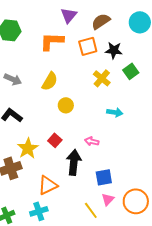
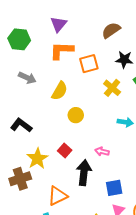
purple triangle: (69, 15) -> (59, 24), moved
orange square: (88, 46) -> (89, 64), moved
gray arrow: (13, 79) -> (27, 78), moved

